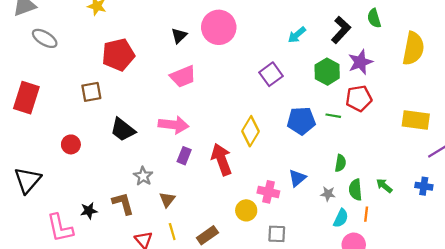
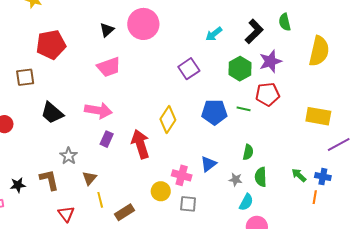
green arrow: (384, 186) -> (299, 175), moved
orange line: (366, 214) -> (315, 197), moved
yellow line: (172, 232) -> (100, 200), moved
gray square: (277, 234) -> (188, 204), moved

